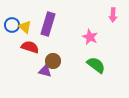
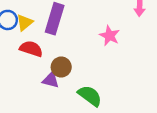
yellow triangle: (25, 27) -> (25, 23), turned 40
green semicircle: (96, 65) -> (90, 96), moved

